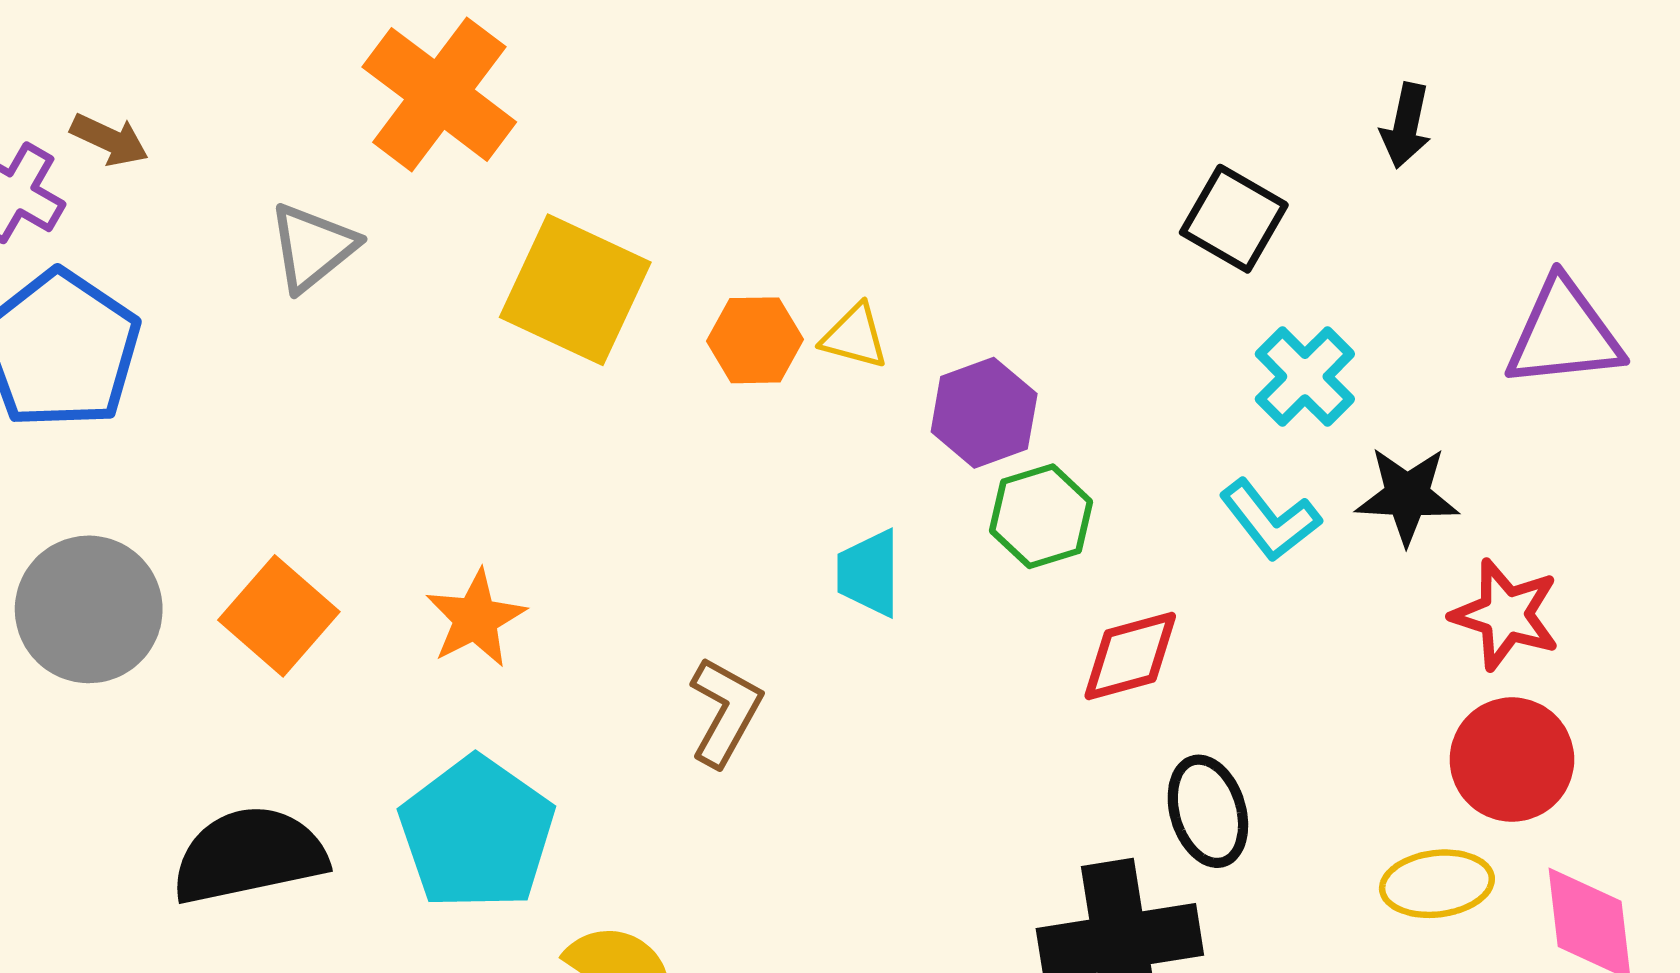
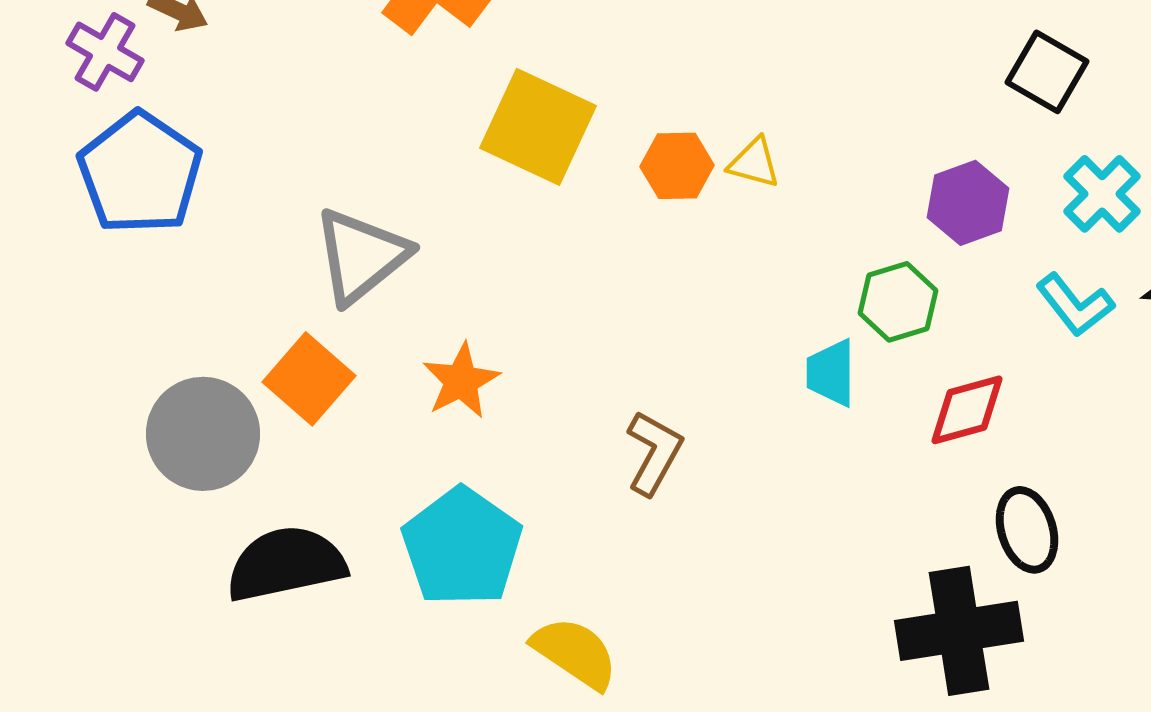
gray triangle: (313, 247) -> (361, 256), moved, size x1.4
purple hexagon: (984, 413) -> (968, 203), moved
cyan trapezoid: (869, 573) -> (831, 373), moved
gray circle: (89, 609) -> (203, 434), moved

